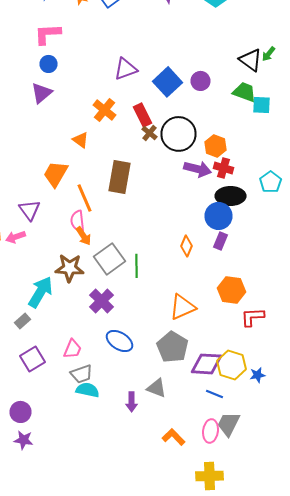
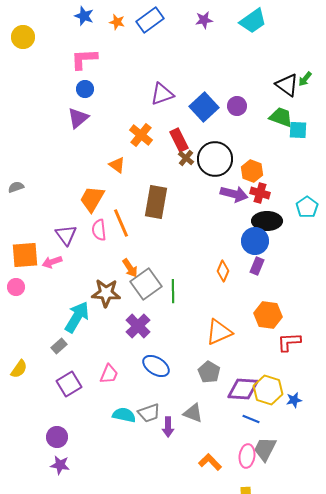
pink semicircle: (78, 221) -> (99, 230), moved
orange arrow: (84, 236) -> (130, 268), moved
gray pentagon: (172, 347) -> (209, 372), size x0.7
gray trapezoid: (82, 374) -> (149, 413), moved

